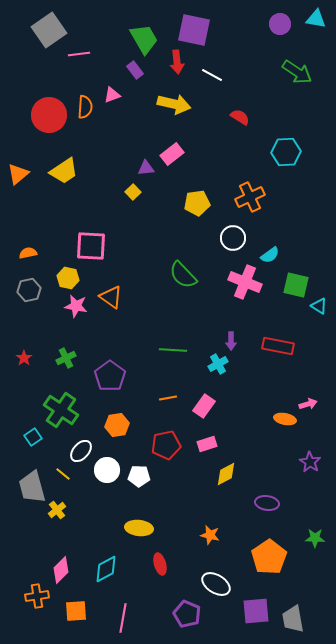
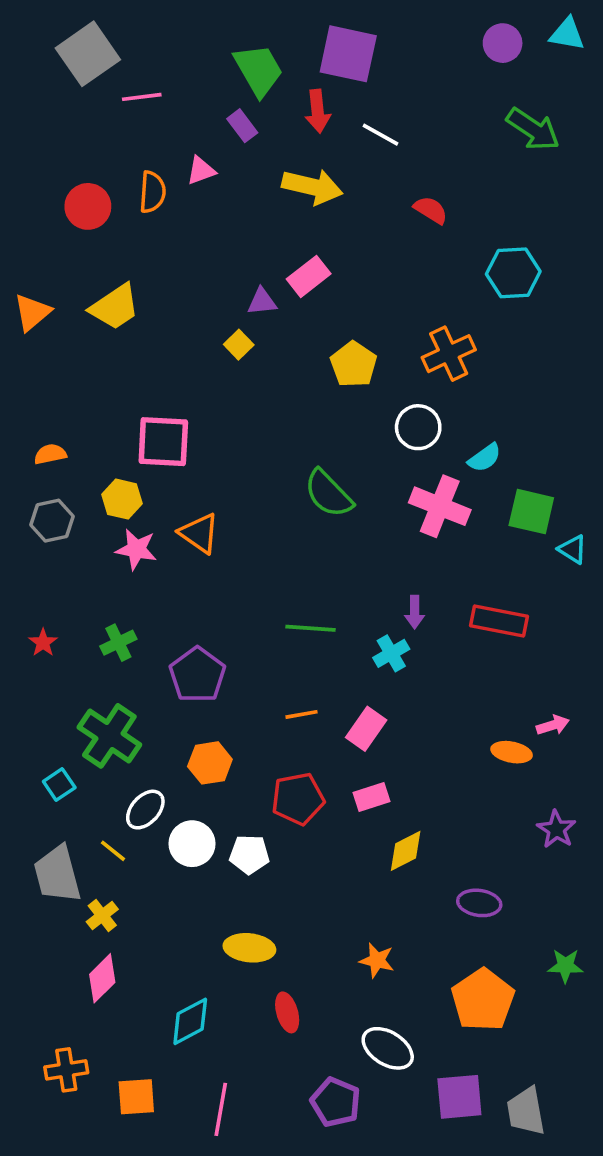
red circle: (49, 115) -> (88, 206), size x0.7
yellow pentagon: (197, 203) -> (354, 364), turned -30
pink diamond: (61, 570) -> (102, 978), moved

